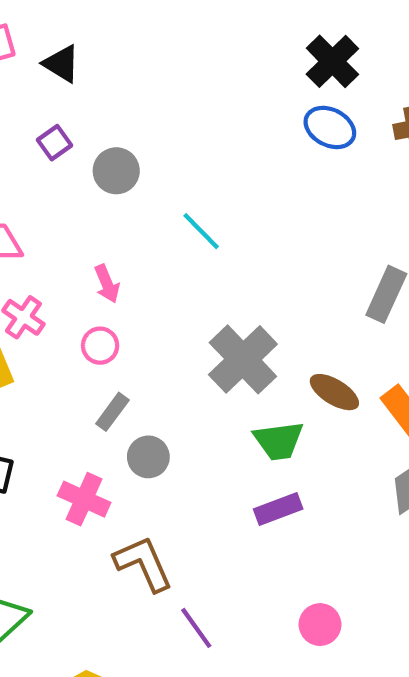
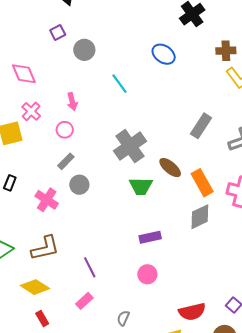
blue ellipse: (330, 127) -> (164, 54), moved
purple rectangle: (278, 509) -> (150, 237), moved
brown L-shape: (143, 564) -> (45, 248), moved, turned 92

